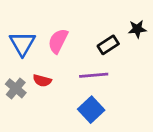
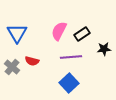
black star: (137, 29) -> (104, 49), moved
pink semicircle: (58, 41) -> (59, 31), moved

